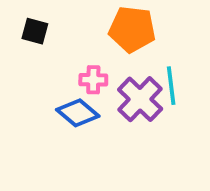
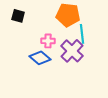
cyan line: (171, 86) -> (82, 34), moved

